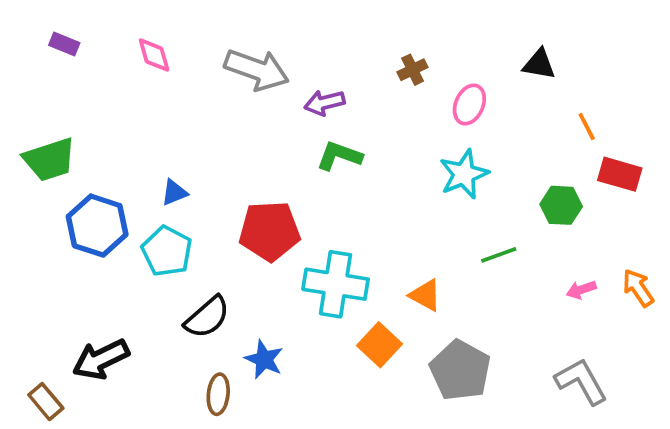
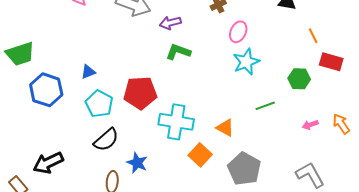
pink ellipse: (469, 105) -> (238, 32), moved
cyan pentagon: (167, 251) -> (99, 104), moved

